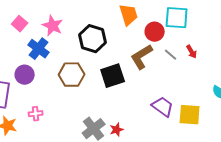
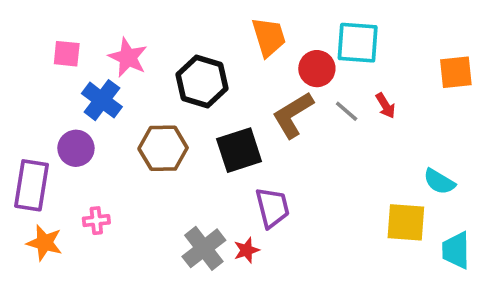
pink square: (20, 24) -> (67, 54), turned -35
purple trapezoid: (163, 107) -> (272, 208), moved, turned 40
yellow square: (190, 115) -> (406, 222), moved

